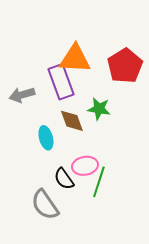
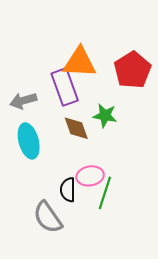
cyan ellipse: (46, 138) -> (29, 141), moved, size x1.4
black semicircle: (64, 179) -> (68, 190), turned 35

